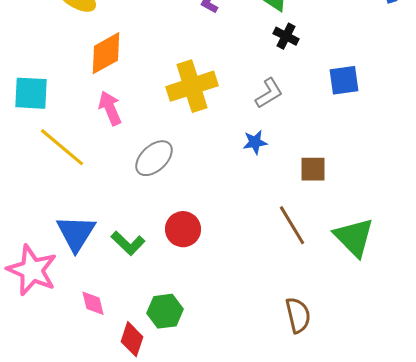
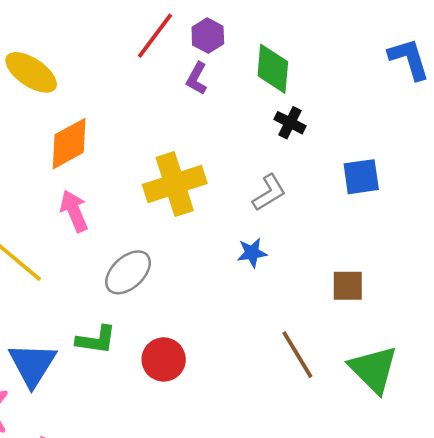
brown square: (313, 169) -> (348, 286), moved
green L-shape: (128, 243) -> (96, 340), moved, turned -36

